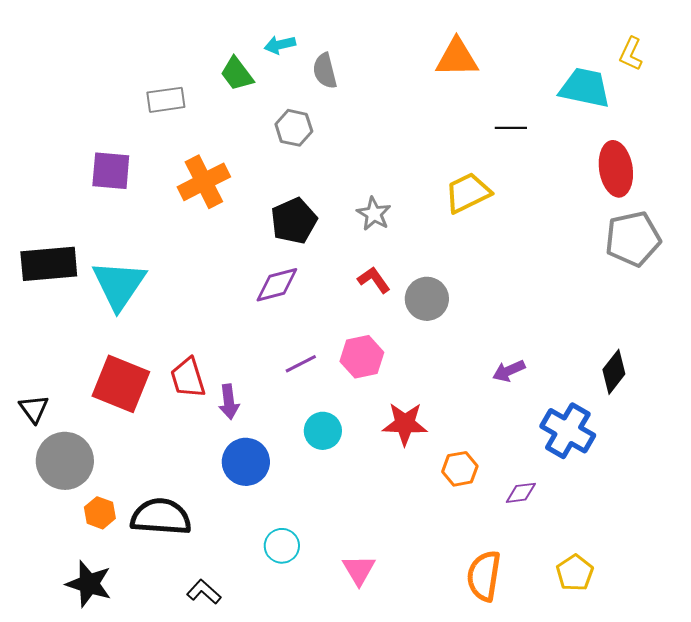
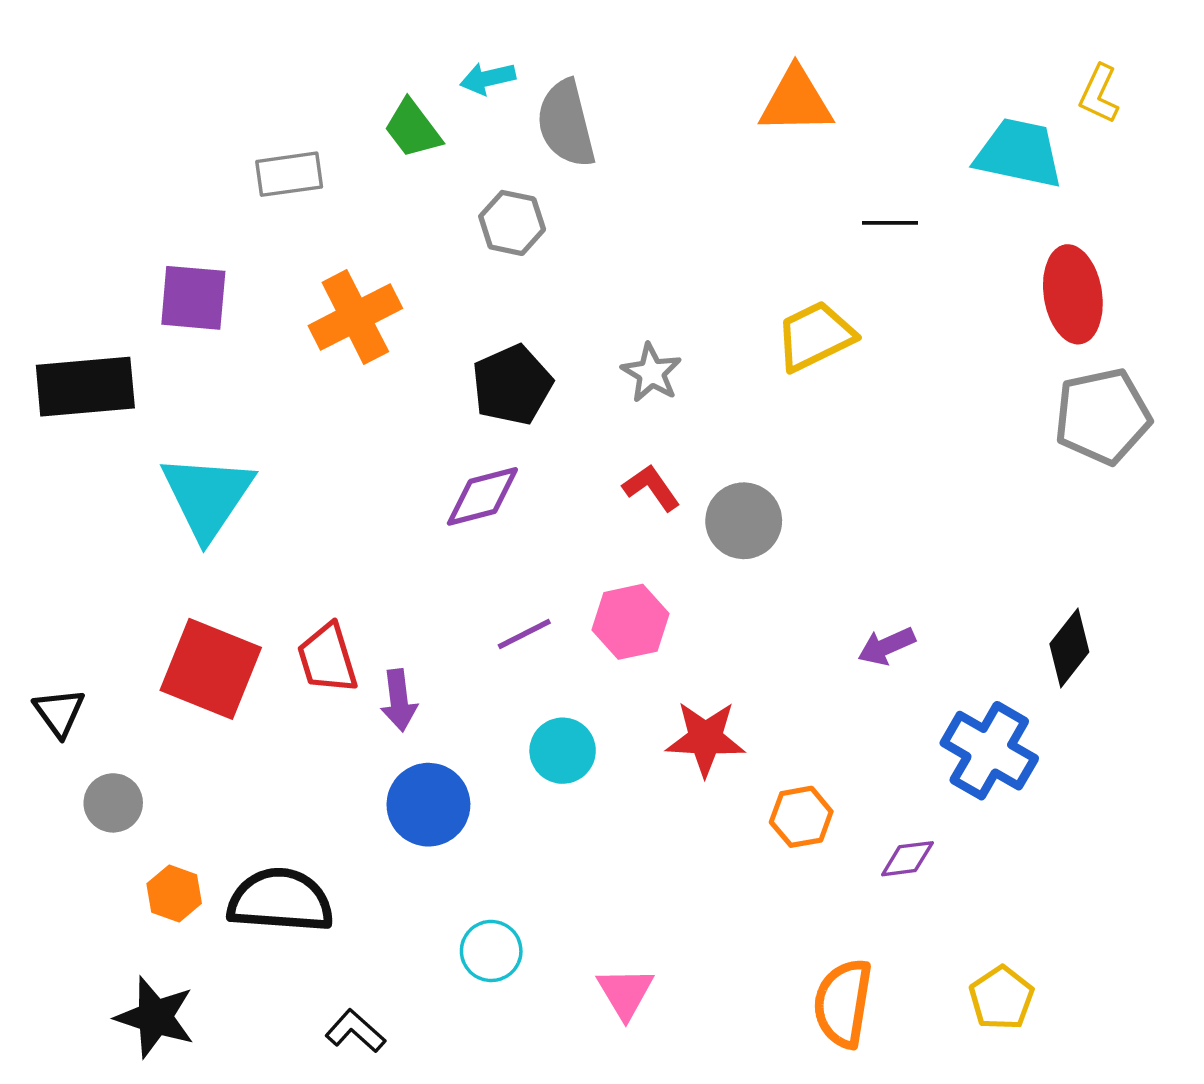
gray semicircle: (325, 71) -> (566, 124), size x1.4
black rectangle: (49, 264) -> (85, 387), moved
gray circle: (65, 461) -> (113, 803), size x0.6

